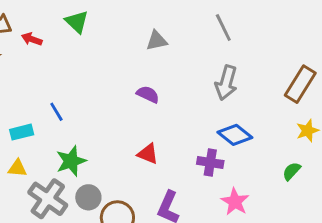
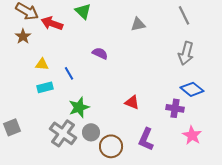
red arrow: (32, 39) -> (52, 23), size x1.5
purple semicircle: (148, 94) -> (100, 53), moved
yellow triangle: (17, 168) -> (42, 64), moved

